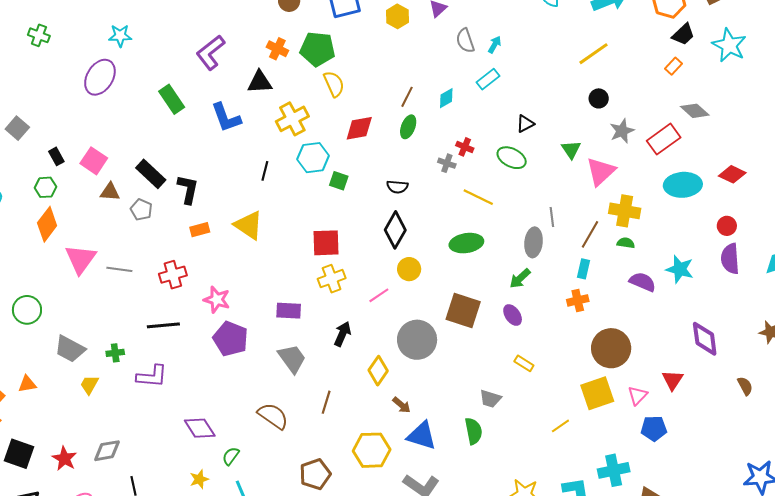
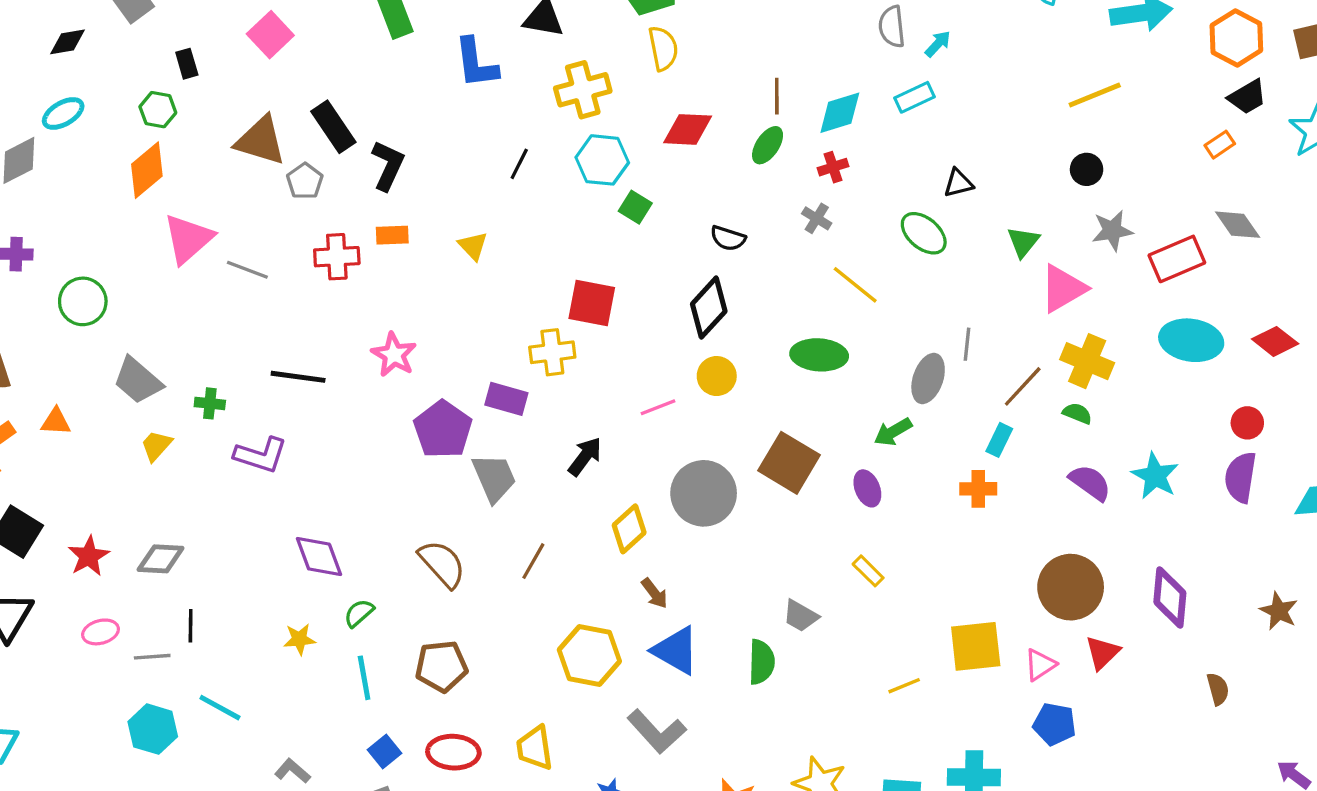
brown line: (407, 97) -> (777, 96), turned -40
cyan diamond: (446, 98) -> (840, 113), size x1.4
red cross: (465, 147) -> (833, 167), moved, turned 36
pink square: (94, 161) -> (270, 35), moved
brown triangle: (110, 192) -> (261, 141), size x1.6
yellow triangle: (249, 225) -> (473, 246), size x0.6
red cross: (173, 275) -> (337, 257), moved
yellow cross: (332, 279) -> (552, 352), moved
purple pentagon: (231, 339) -> (443, 429), moved
brown circle: (611, 348) -> (1071, 587), moved
brown pentagon: (315, 474) -> (441, 666), moved

